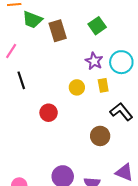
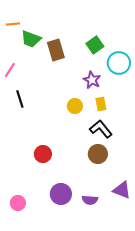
cyan circle: (121, 62) -> (119, 63), moved
black L-shape: (121, 112) -> (101, 129), moved
red circle: (49, 113) -> (43, 154), moved

